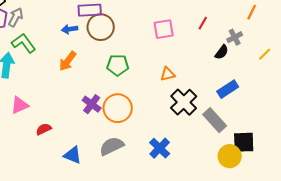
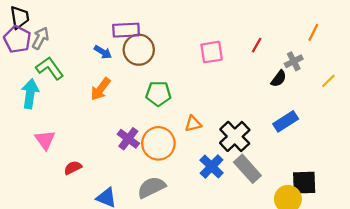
blue arrow: (70, 29) -> (103, 52), turned -140
orange triangle: (168, 74) -> (193, 124), moved
pink triangle: (20, 105) -> (45, 140), turned -42
gray rectangle: (215, 120) -> (247, 169), moved
blue cross: (160, 148) -> (212, 166), moved

